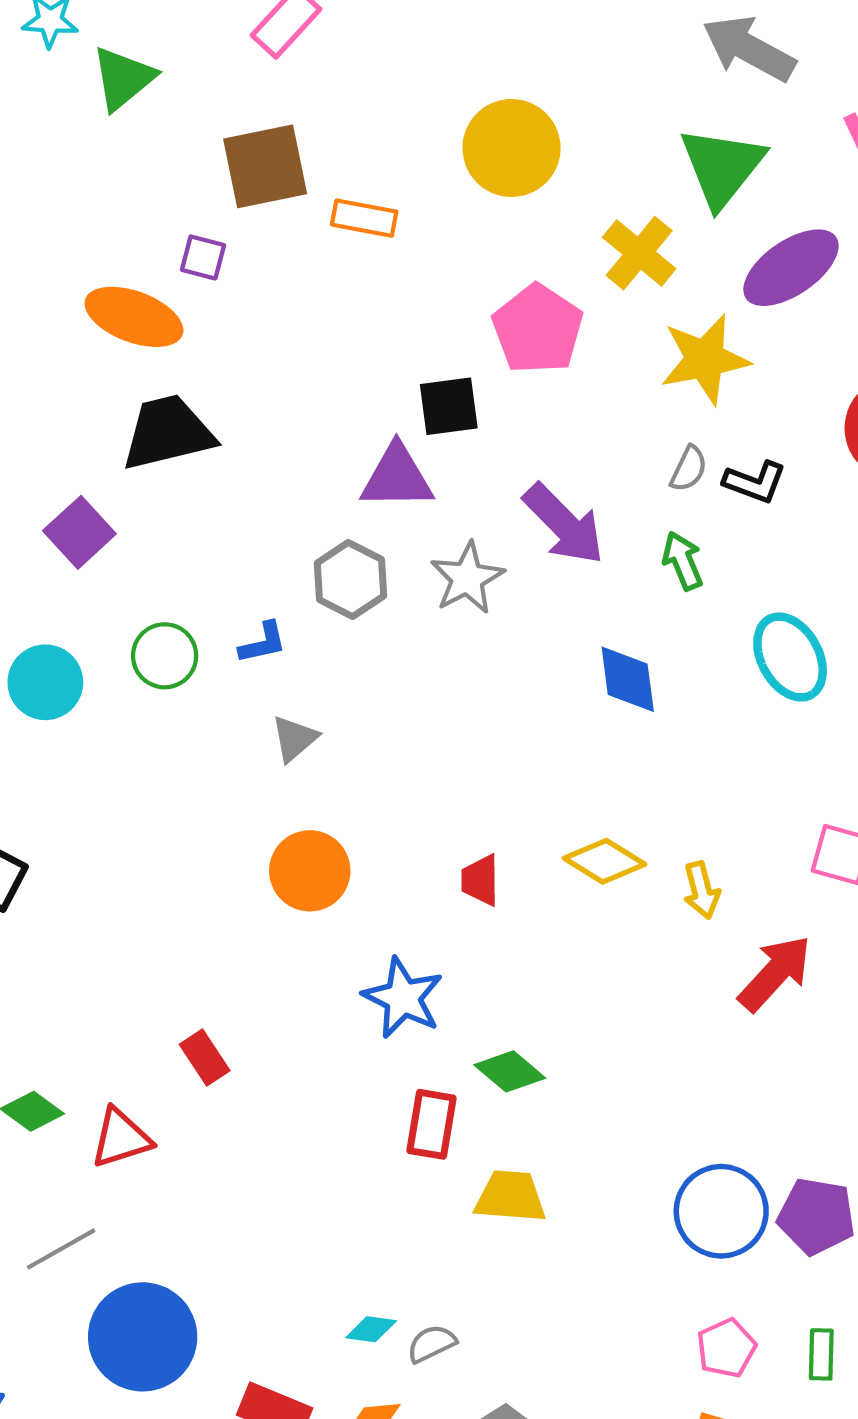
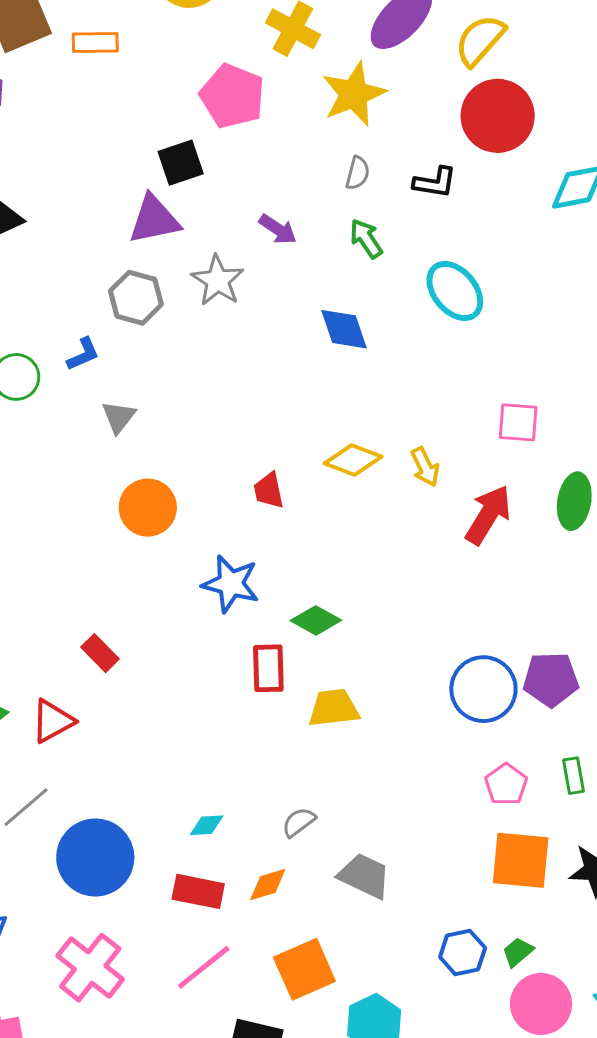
black L-shape: (755, 482) -> (435, 182), moved
purple arrow: (564, 524) -> (278, 229), size x0.6
cyan diamond: (371, 1329) -> (207, 825), moved

